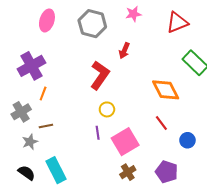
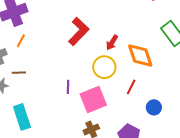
red arrow: (124, 51) -> (112, 43), moved
yellow circle: (107, 109) -> (104, 67), moved, size x1.5
red line: (161, 123) -> (131, 87), turned 56

